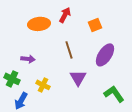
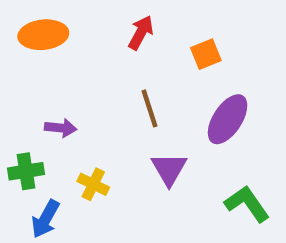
orange ellipse: (39, 24) -> (43, 35), moved
green cross: (12, 79) -> (26, 171), turned -35

